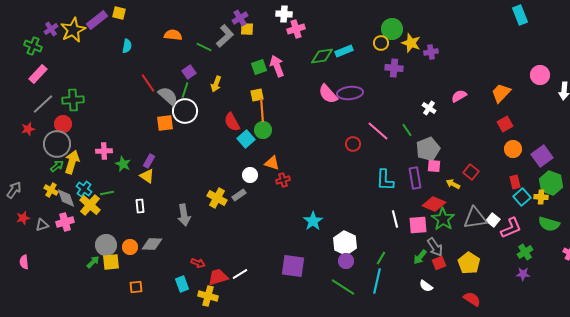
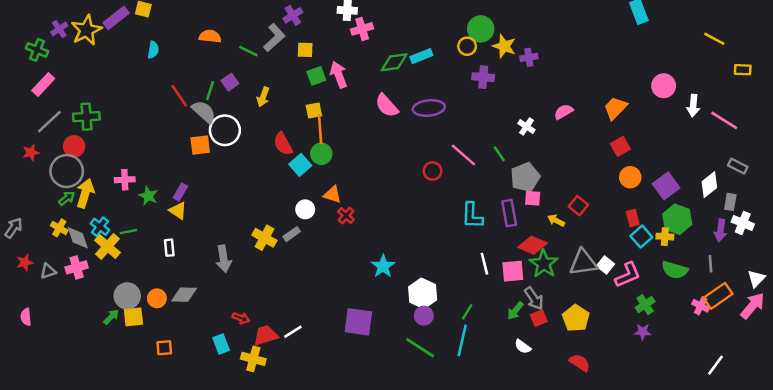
yellow square: (247, 29) -> (305, 50), moved
green line: (185, 90) -> (210, 91), moved
pink semicircle: (328, 94) -> (387, 106), moved
red cross: (283, 180) -> (346, 216), turned -32

